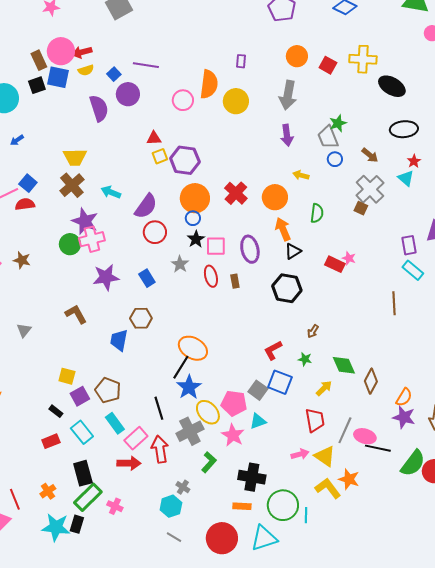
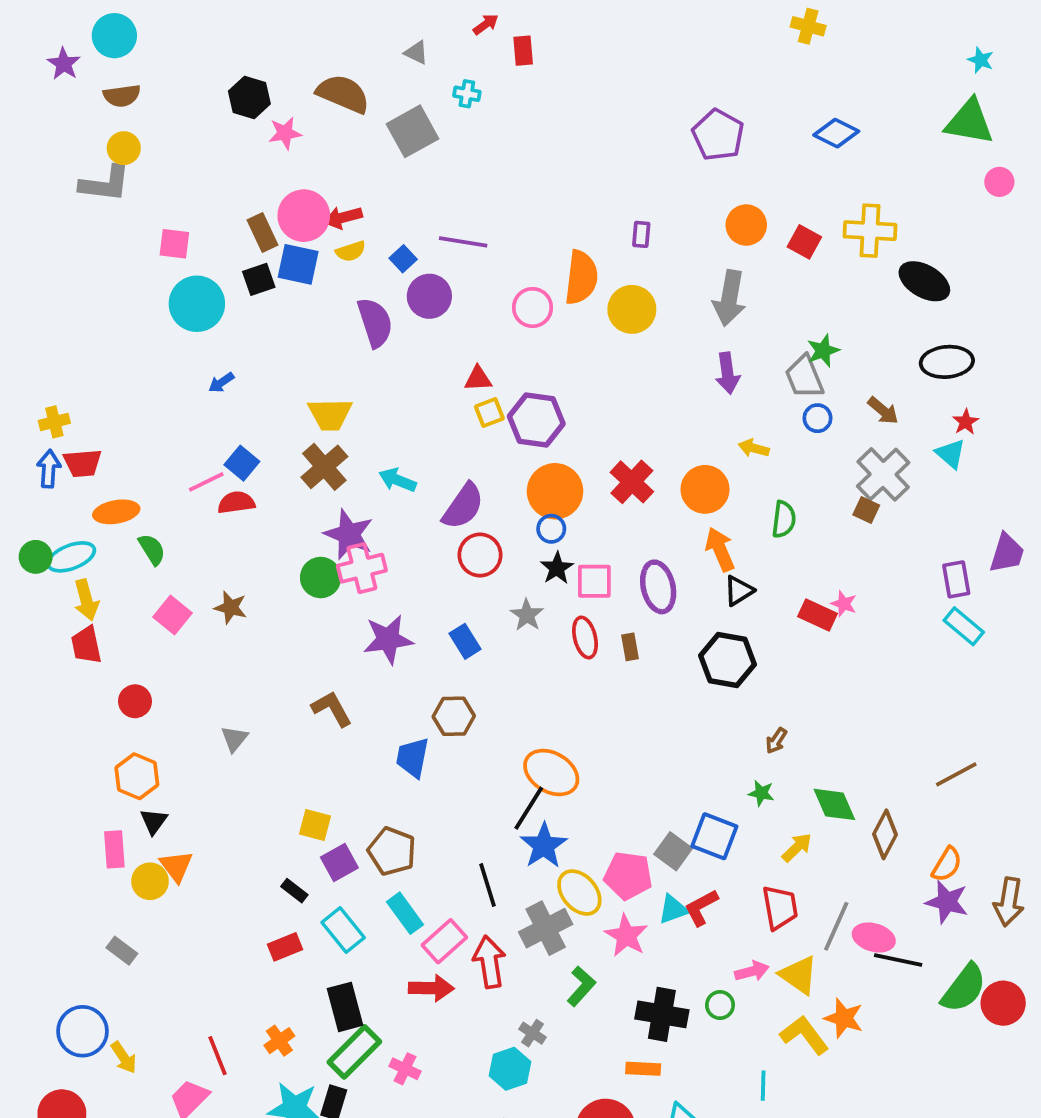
brown line: (394, 303) -> (956, 774), moved, turned 65
red L-shape: (273, 350) -> (701, 908), moved
green circle: (283, 505) -> (720, 1005), moved, size x0.5

